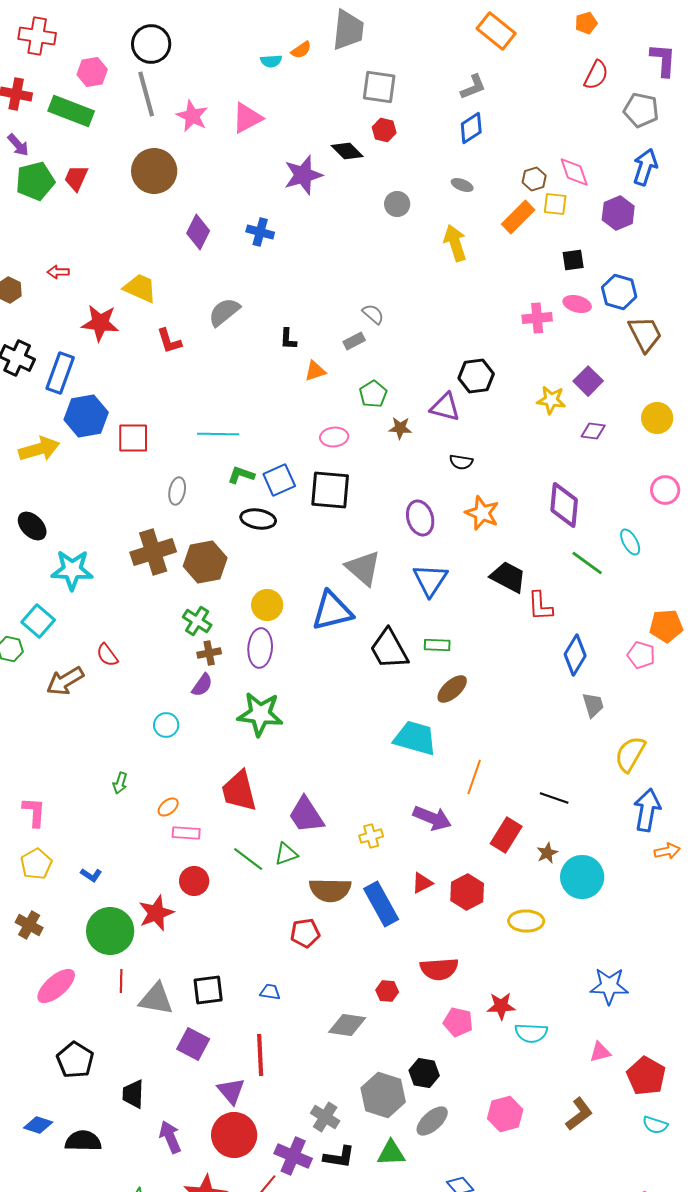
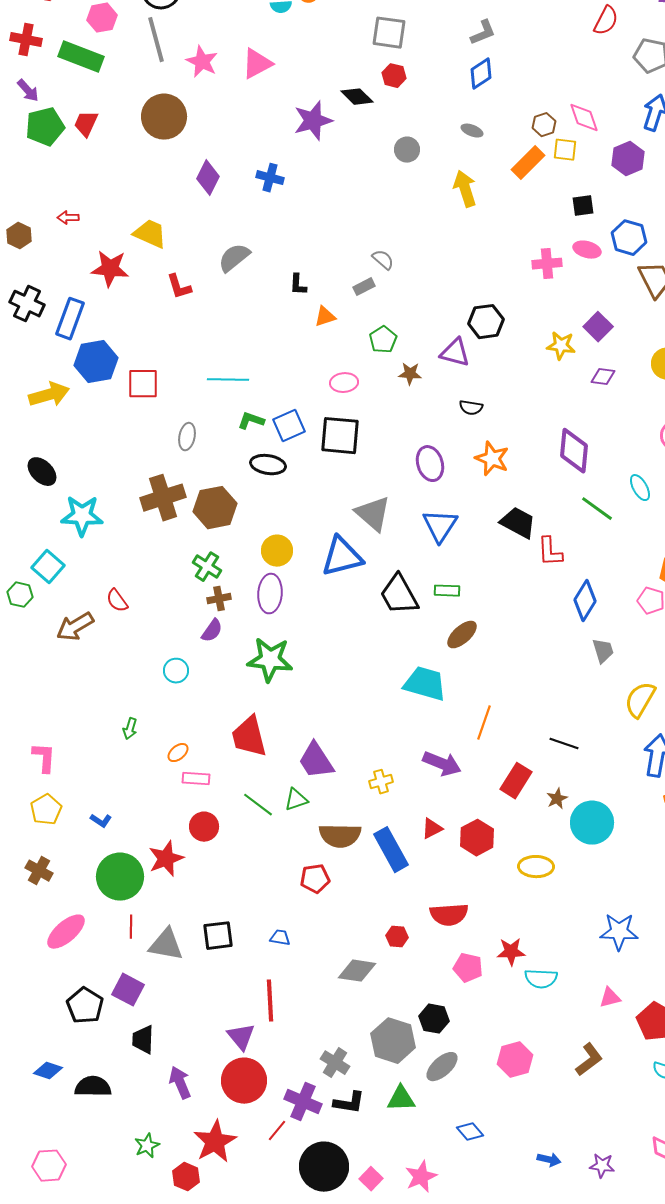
purple square: (193, 1044) -> (128, 990), moved

